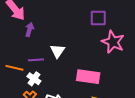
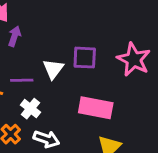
purple square: (98, 18) -> (85, 58), moved
white cross: (34, 79) -> (31, 109), moved

